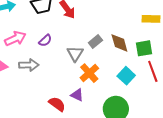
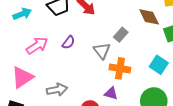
brown diamond: (119, 43) -> (149, 17), moved
gray arrow: (29, 65) -> (57, 90), moved
orange cross: (89, 73) -> (120, 68), turned -30

